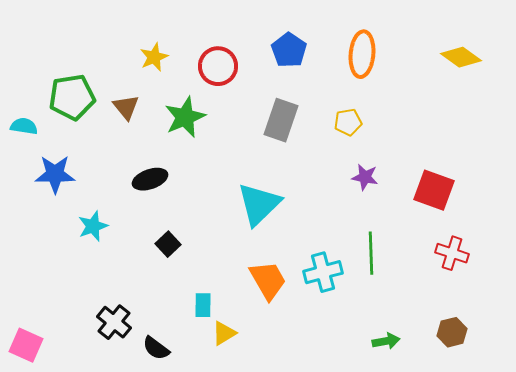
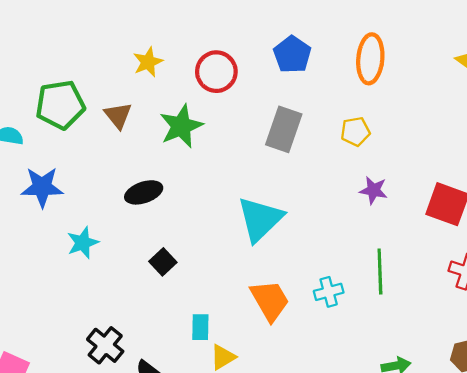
cyan cross: (323, 272) -> (329, 292), size x0.7

